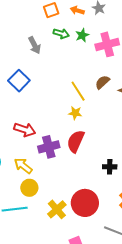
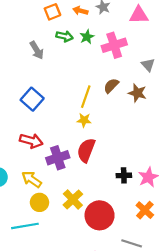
blue square: (19, 81) -> (32, 99), moved
yellow line: (78, 91) -> (86, 97), turned 55
yellow cross: (57, 209) -> (73, 199), moved

